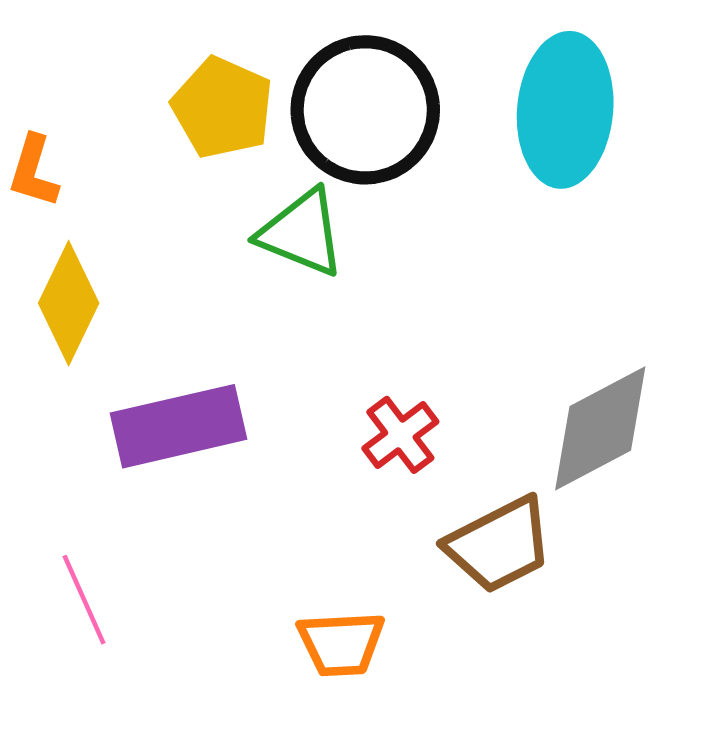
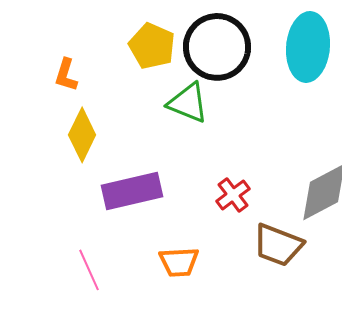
brown trapezoid: (499, 545) -> (278, 245), turned 48
orange trapezoid: (341, 644) -> (179, 262), moved

